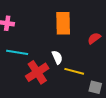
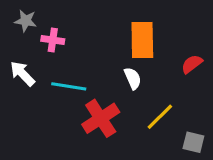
white semicircle: (57, 57) -> (133, 78), moved
yellow line: (74, 71) -> (160, 117), turned -60

